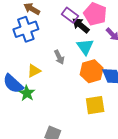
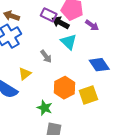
orange hexagon: (92, 71) -> (65, 88), moved
green star: (27, 93) -> (45, 108), moved

